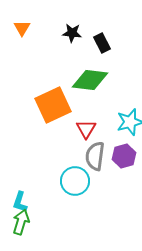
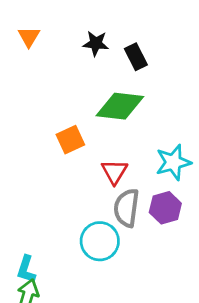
orange square: (53, 105) -> (70, 140), size x0.6

